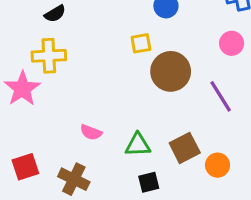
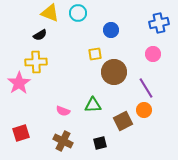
green triangle: (138, 145) -> (93, 105), moved
orange circle: (217, 165) -> (144, 110), moved
brown cross: (74, 179) -> (63, 141), moved

